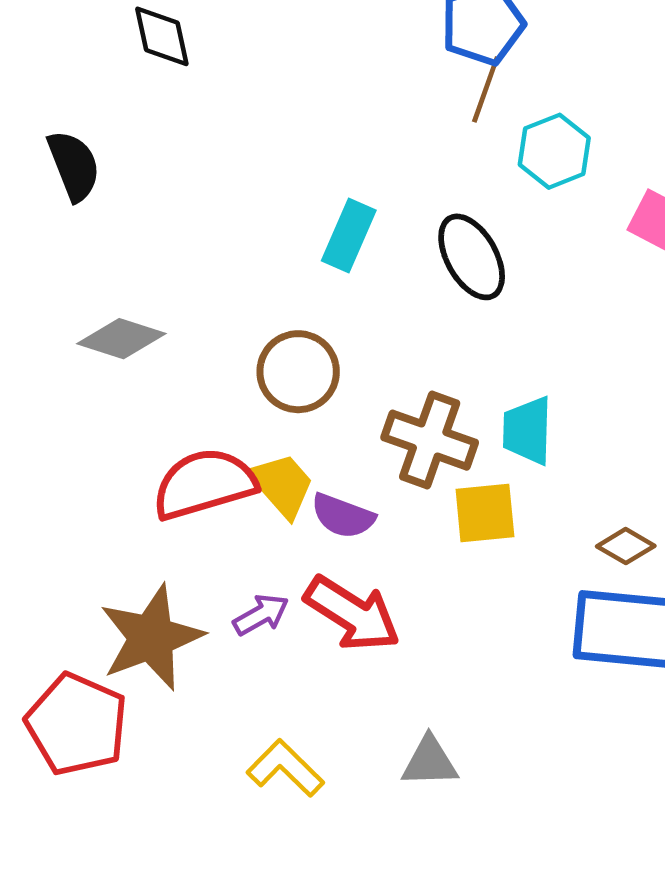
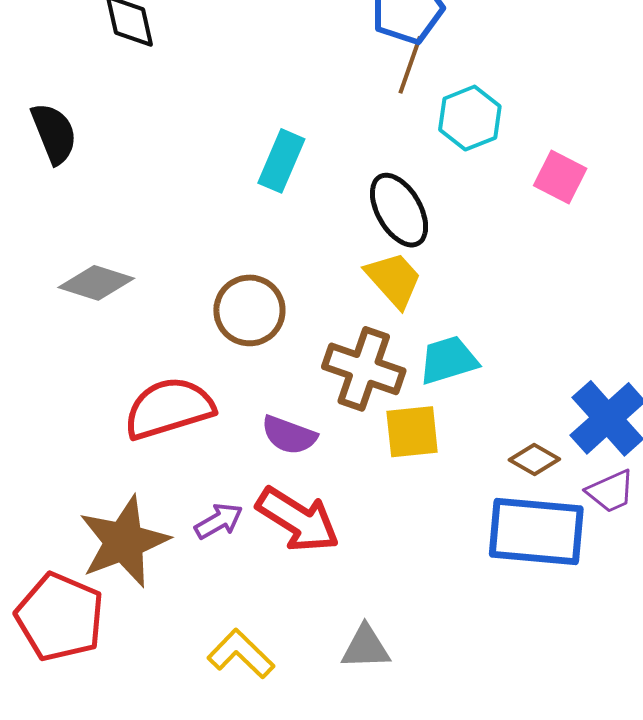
cyan rectangle: (349, 236) -> (281, 161), moved
cyan trapezoid: (527, 431) -> (448, 360), turned 72
yellow trapezoid: (282, 485) -> (394, 280), moved

